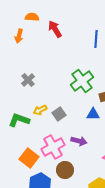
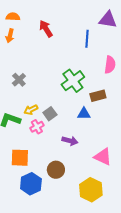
orange semicircle: (32, 17) -> (13, 17), moved
pink cross: (53, 147) -> (37, 127), moved, size x0.6
orange square: (29, 158) -> (20, 158), turned -36

